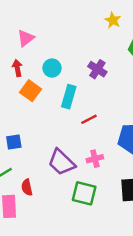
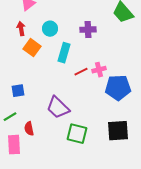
purple cross: (97, 69) -> (88, 30), turned -35
pink cross: (95, 159) -> (99, 70), moved

